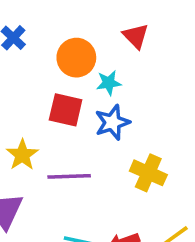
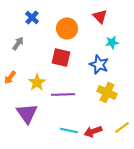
cyan star: (109, 83) -> (112, 42), moved
blue star: (112, 122) -> (99, 64), moved, turned -30

